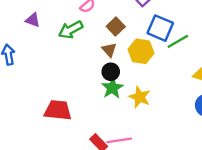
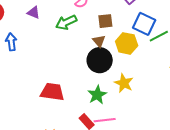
brown square: (116, 27) -> (105, 21), turned 35
black circle: (111, 72) -> (100, 60), size x1.6
green star: (112, 88) -> (97, 95), moved

